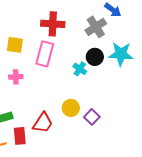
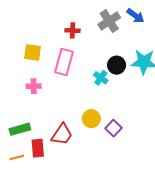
red cross: (53, 24) -> (72, 30), size x0.6
gray cross: (96, 27) -> (109, 21), moved

